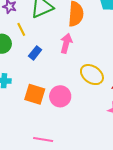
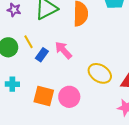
yellow line: (21, 29) -> (29, 42), moved
pink arrow: (66, 43) -> (63, 50), moved, turned -54

